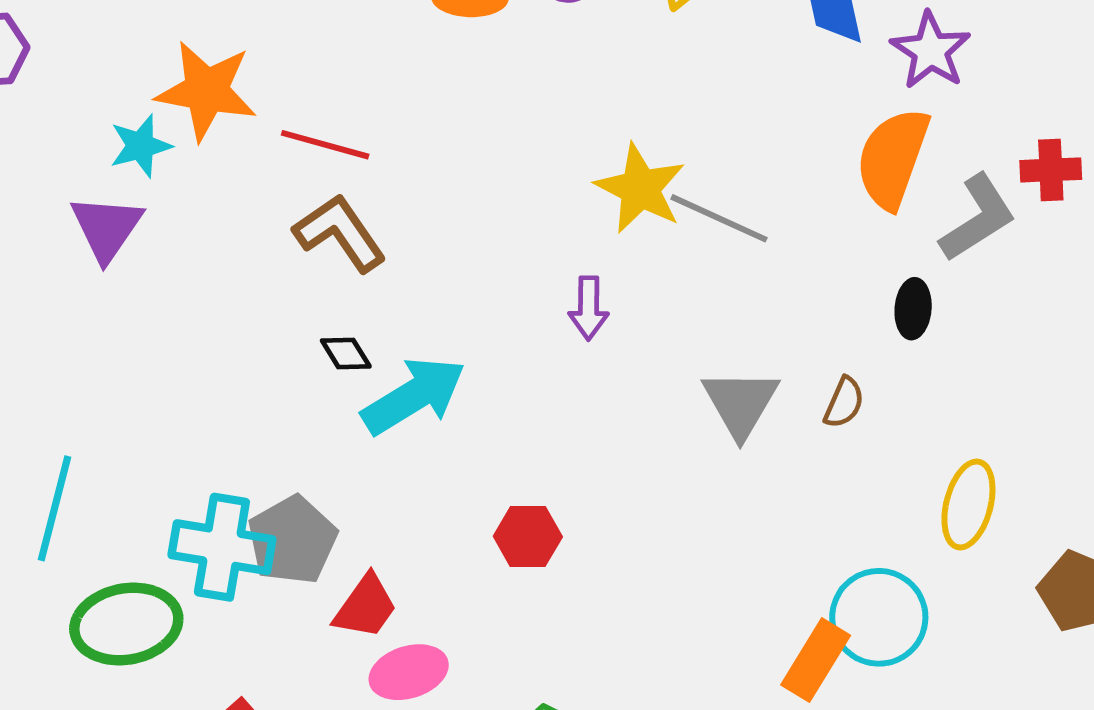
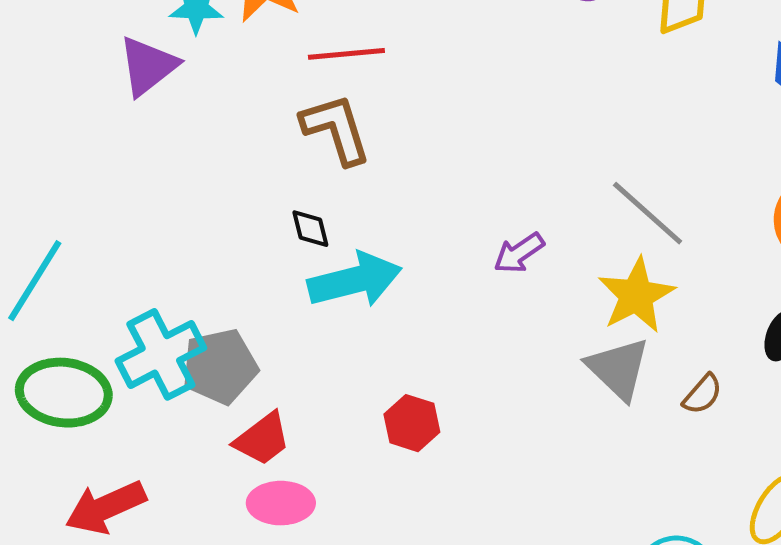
red line: (325, 145) -> (346, 54), turned -38
yellow star: (640, 189) -> (636, 295), moved
purple arrow: (589, 308) -> (519, 253), turned 38
gray triangle: (740, 403) -> (618, 369), turned -34
cyan cross: (222, 547) -> (161, 354), turned 36

